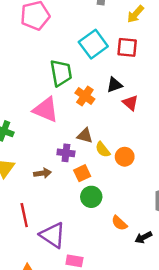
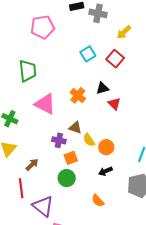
cyan square: (93, 44) -> (88, 54), size x0.7
red square: (127, 47) -> (115, 59), turned 30
green trapezoid: (61, 73) -> (28, 71), moved
brown arrow: (42, 173) -> (32, 165), moved, turned -40
green circle: (91, 197) -> (67, 178), moved
black arrow: (143, 237) -> (105, 171), moved

